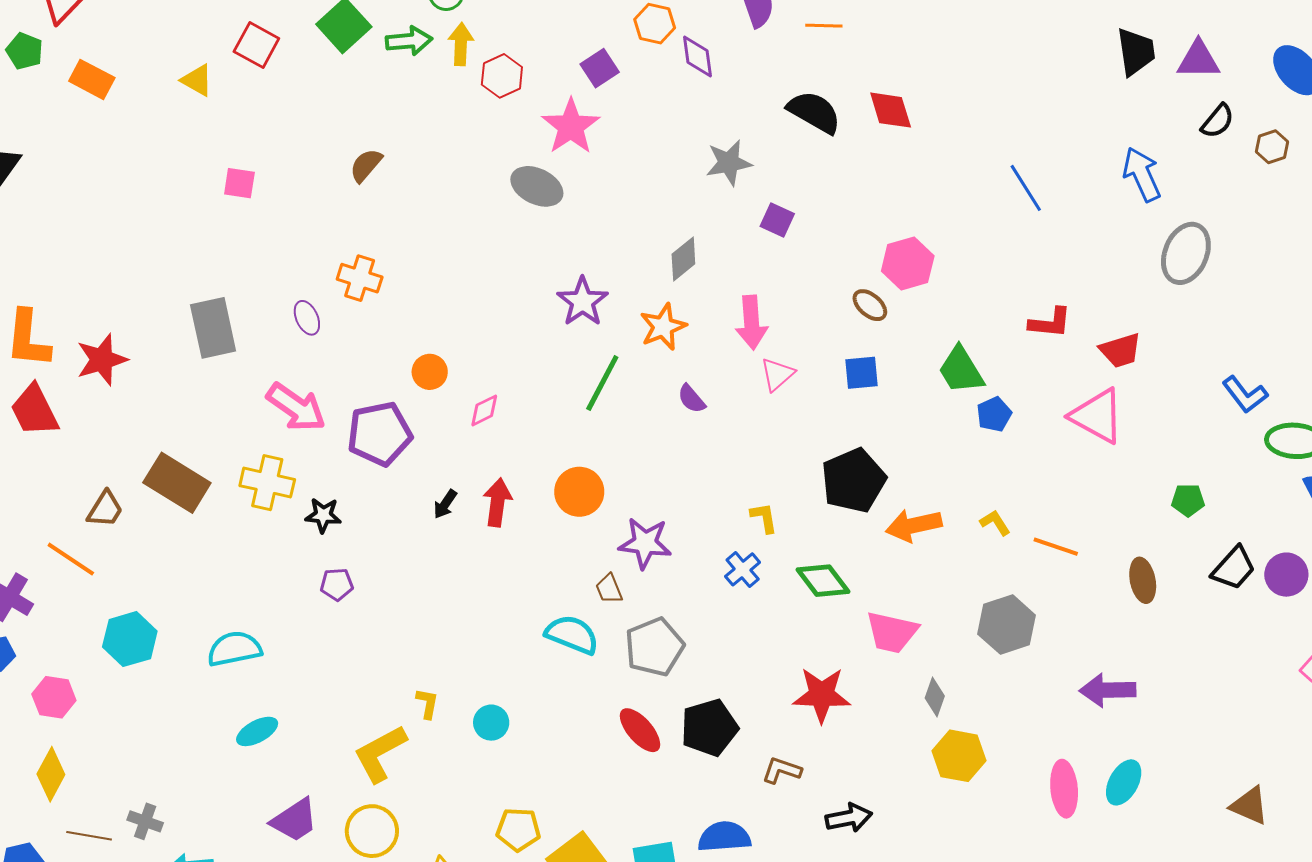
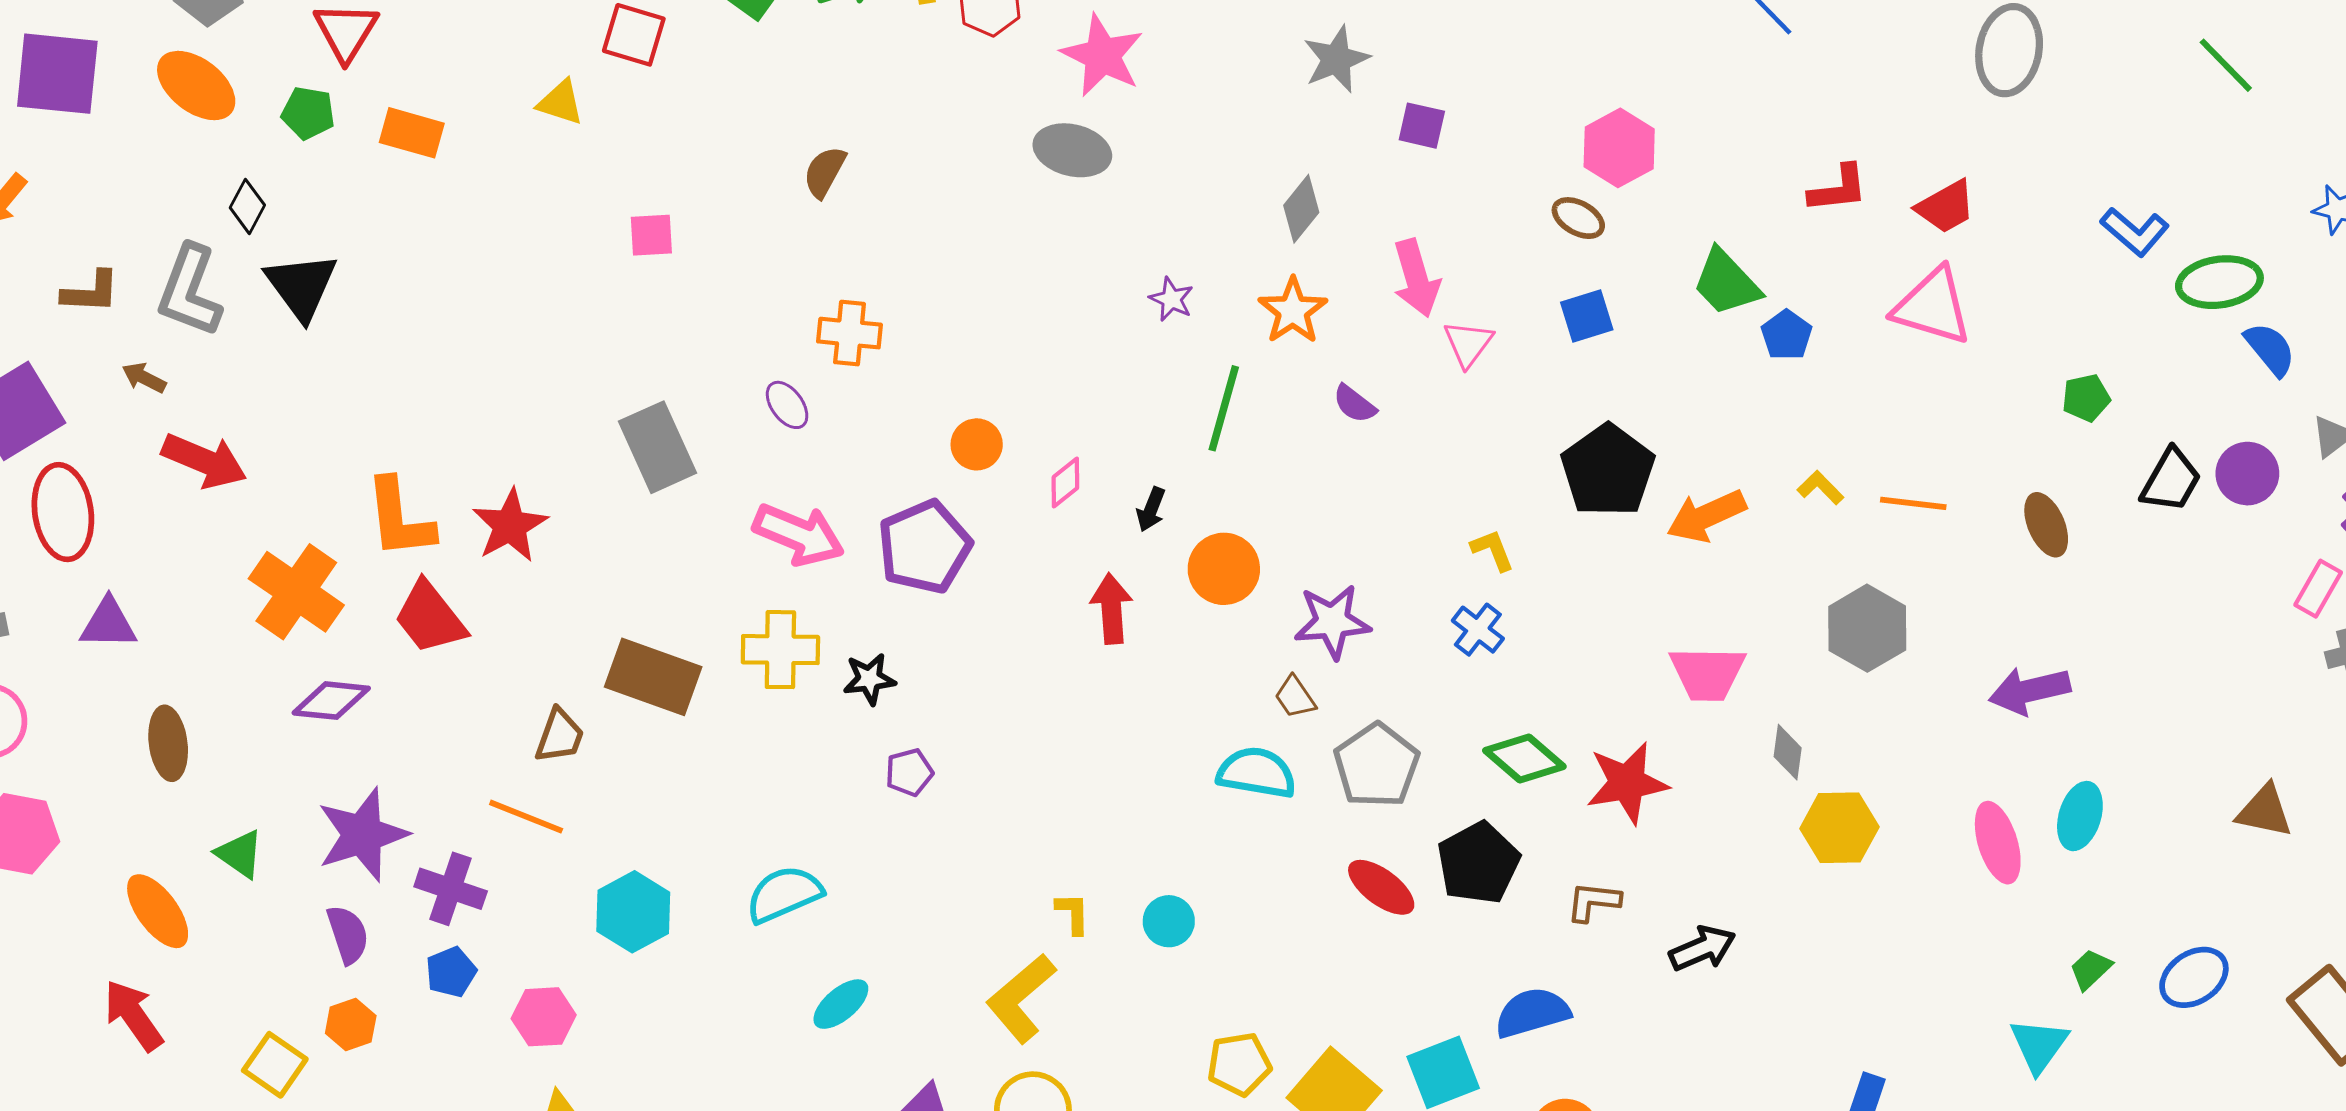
purple star: (583, 302) -> (1171, 299), size x0.6
black arrow: (445, 504) -> (1151, 509), moved
green diamond: (823, 581) -> (1524, 758), moved

